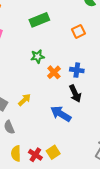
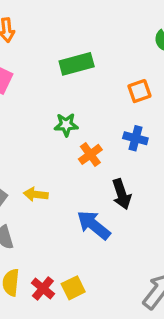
blue cross: (77, 70) -> (135, 138), moved
yellow arrow: (24, 100) -> (36, 194), turned -136

